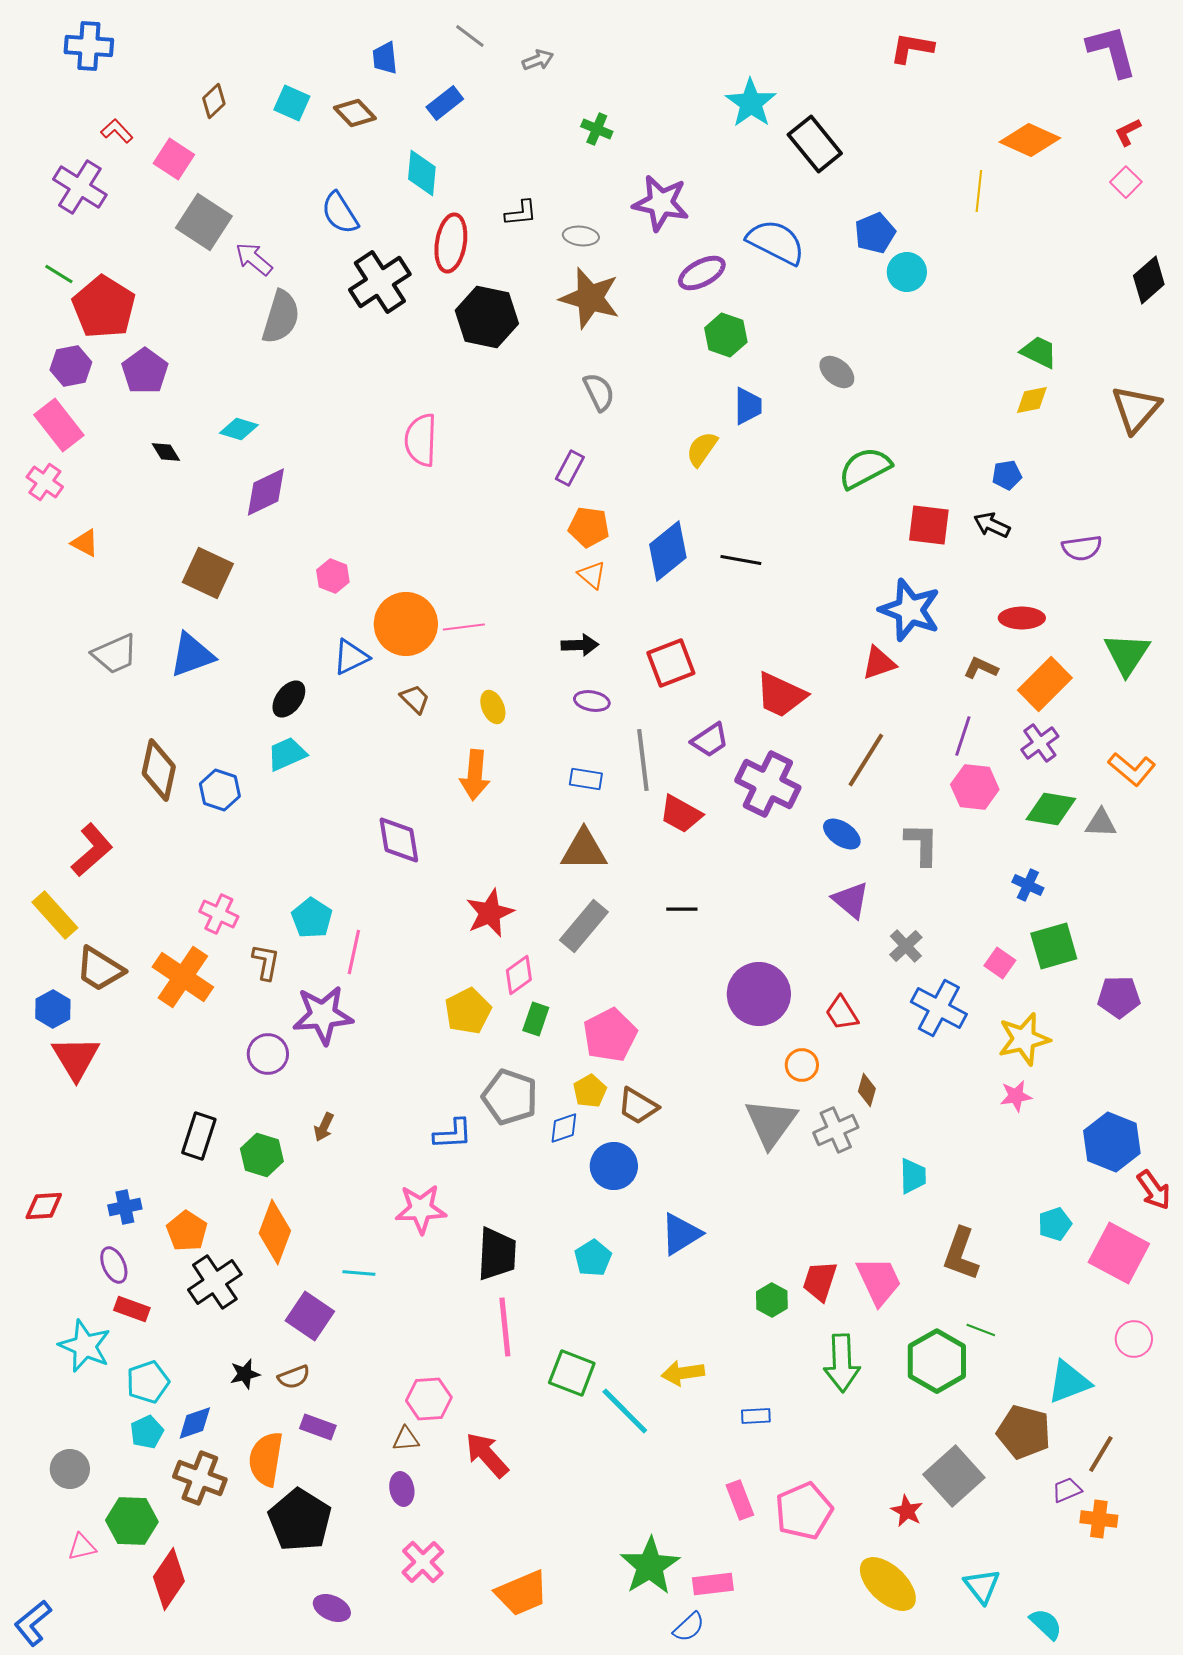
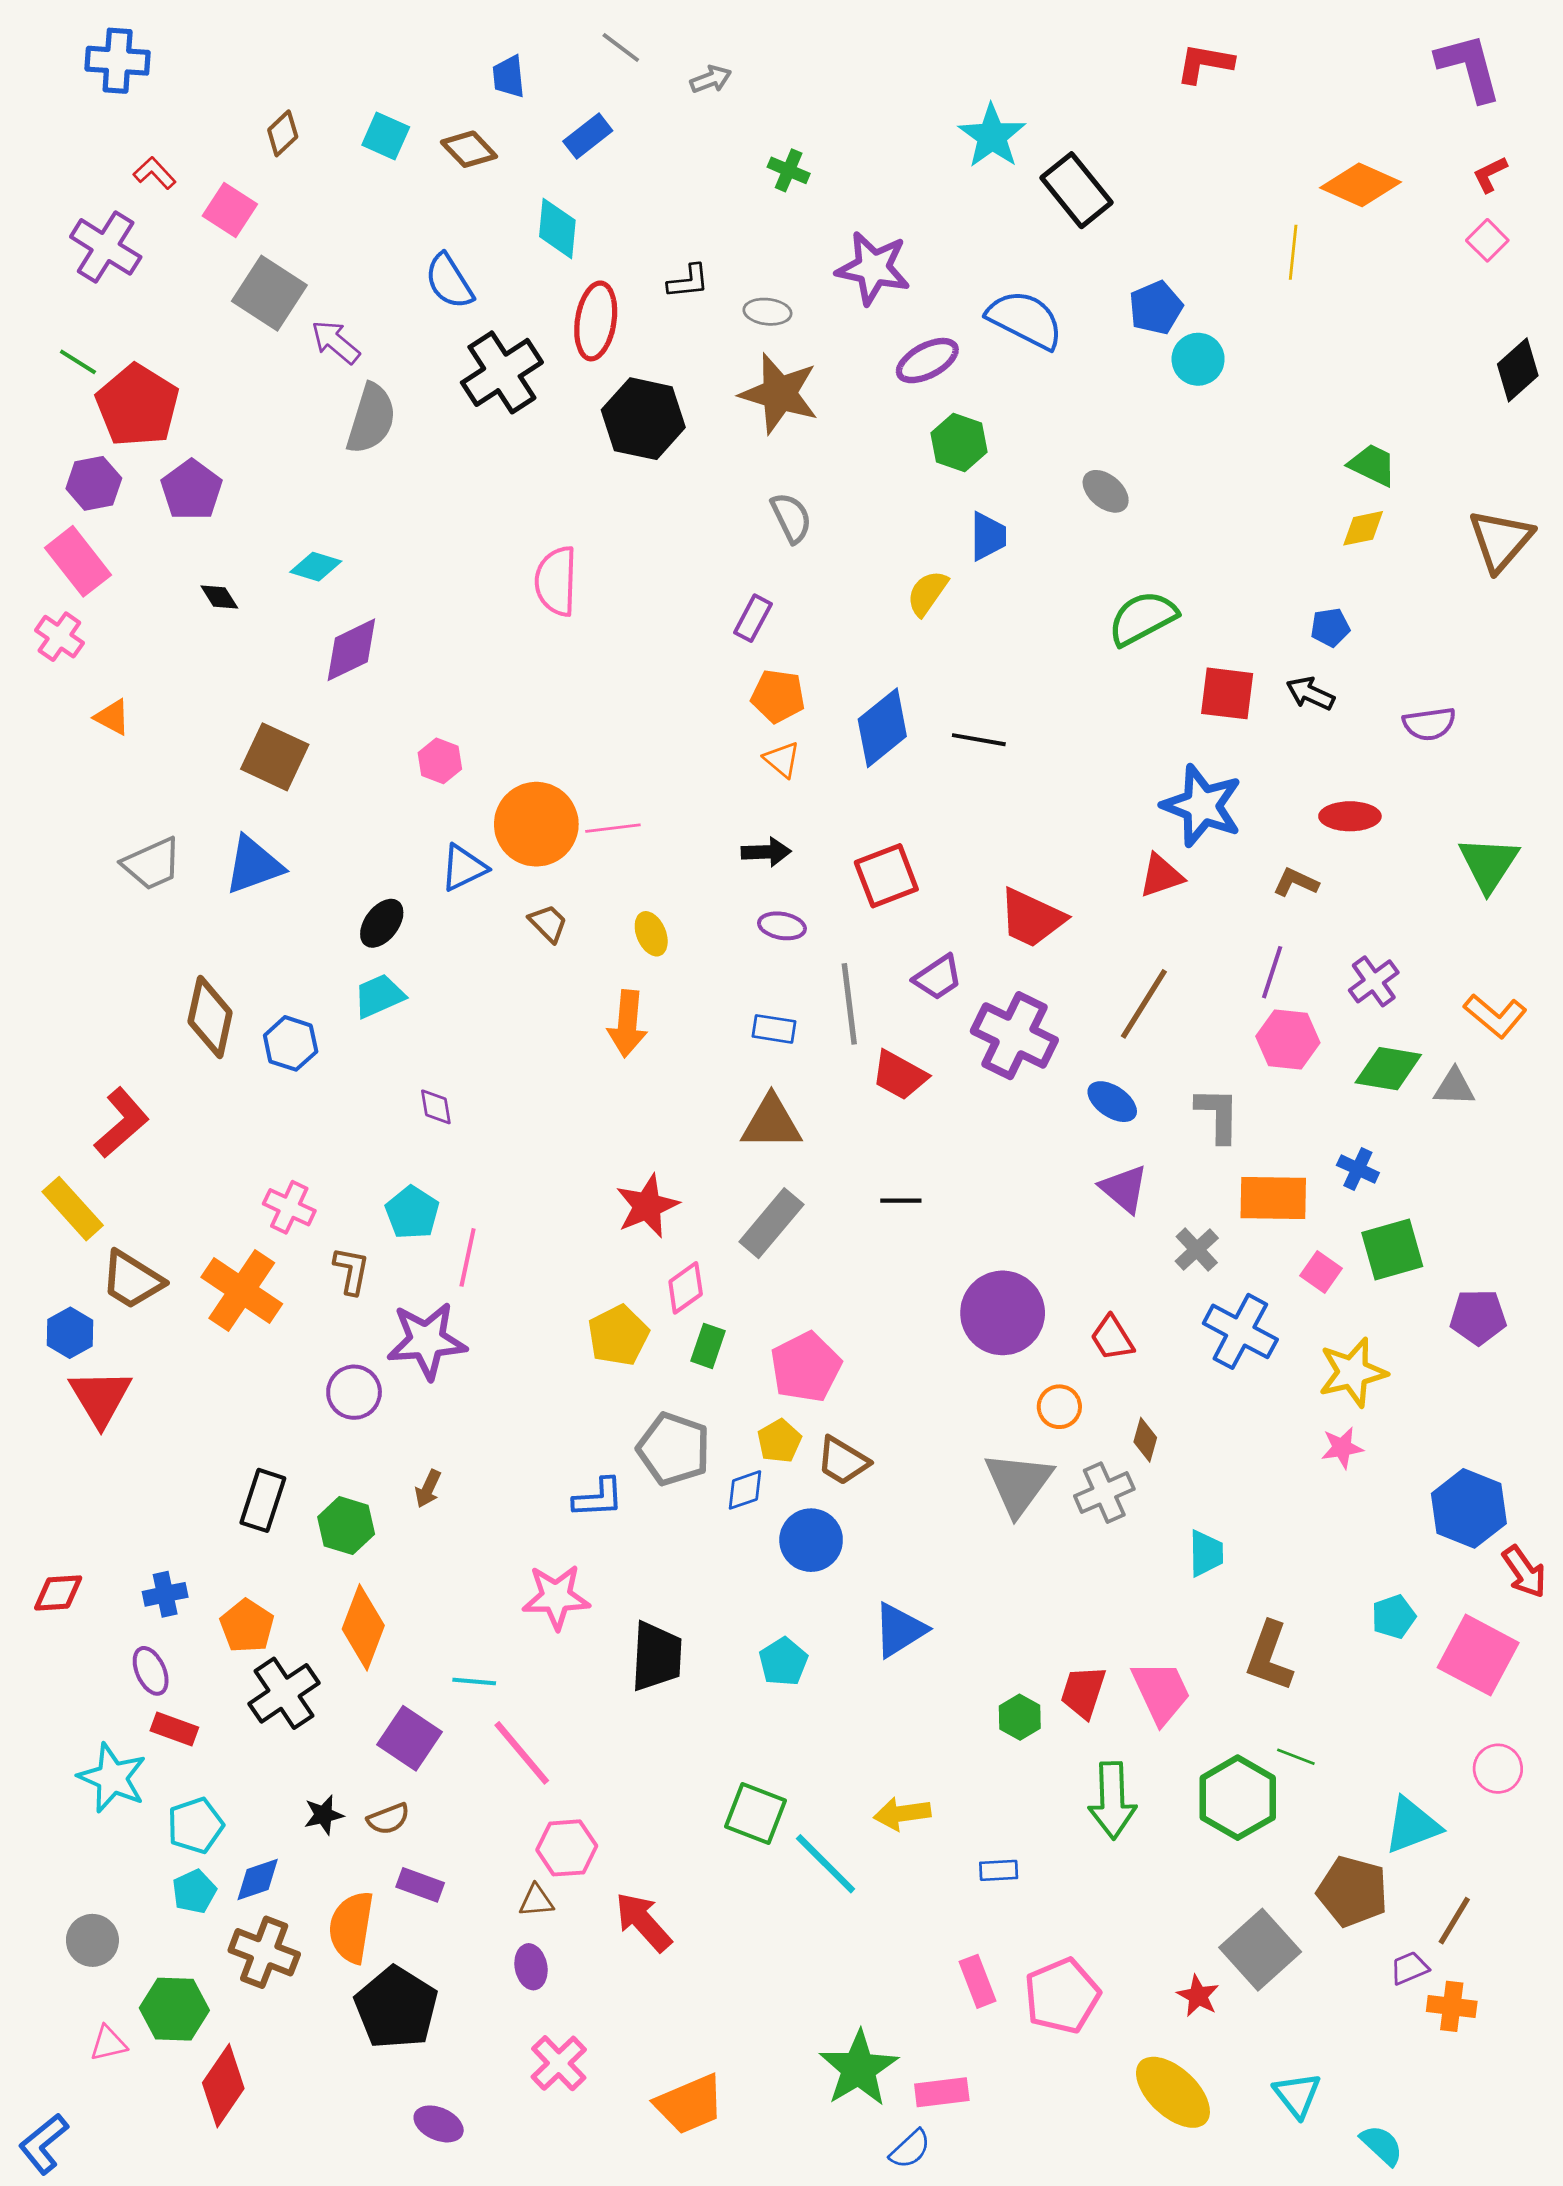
orange rectangle: (1045, 684) -> (1273, 1198), moved, turned 46
purple diamond: (399, 840) -> (436, 1107), moved, size x0.6
pink line: (505, 1327) -> (522, 1753), moved, turned -34

